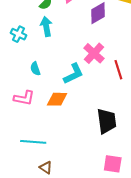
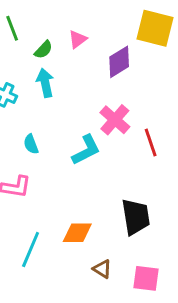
orange diamond: (57, 99) -> (77, 233), moved
cyan line: (33, 142) -> (31, 250), turned -70
brown triangle: (46, 167) -> (102, 269), moved

